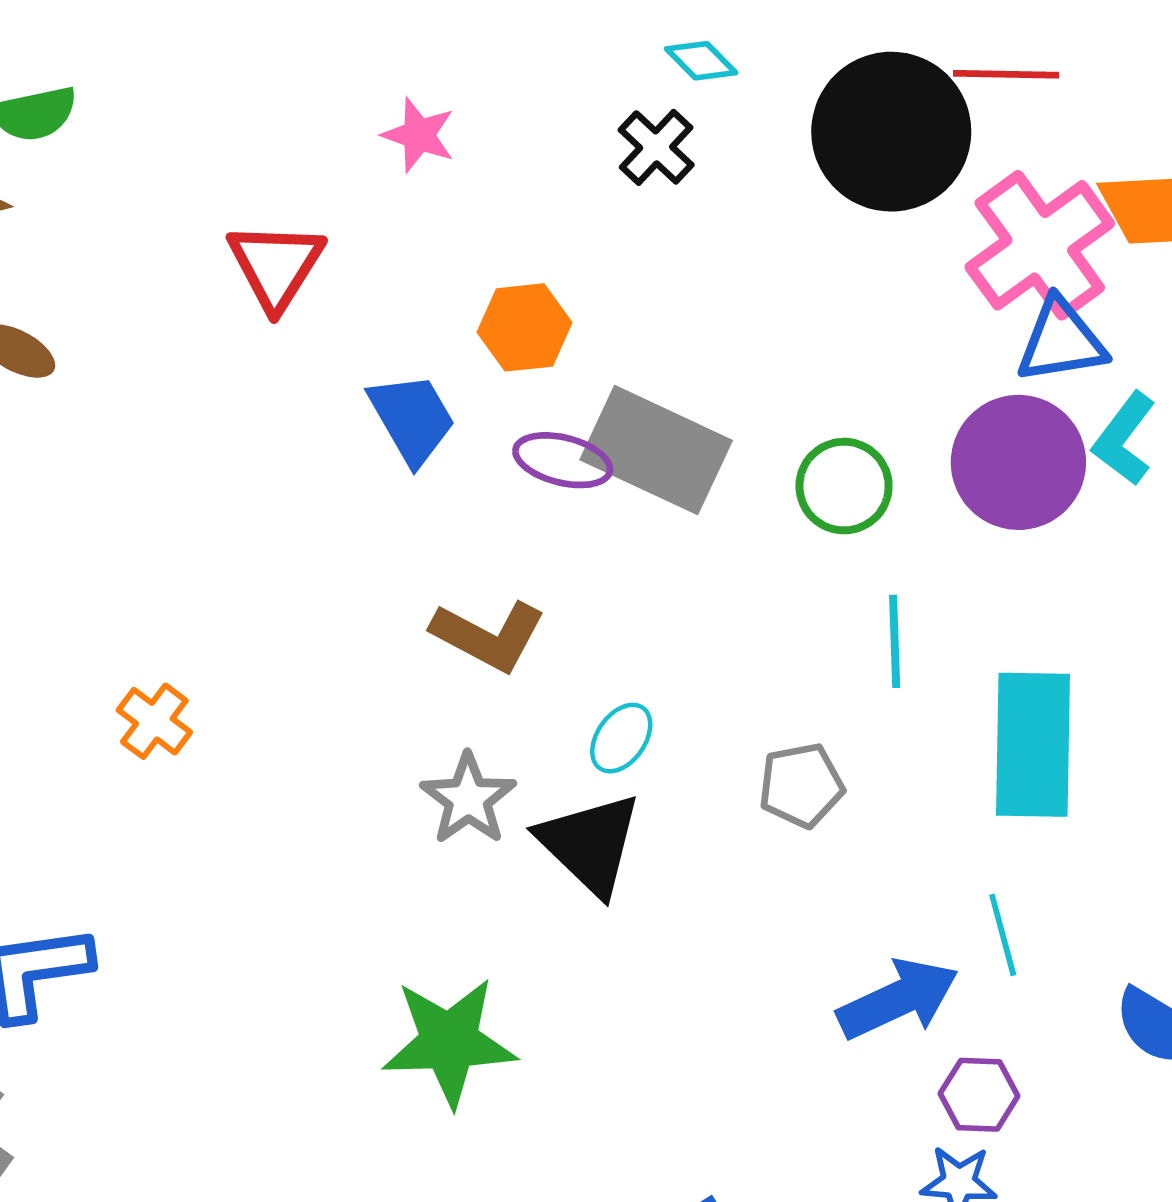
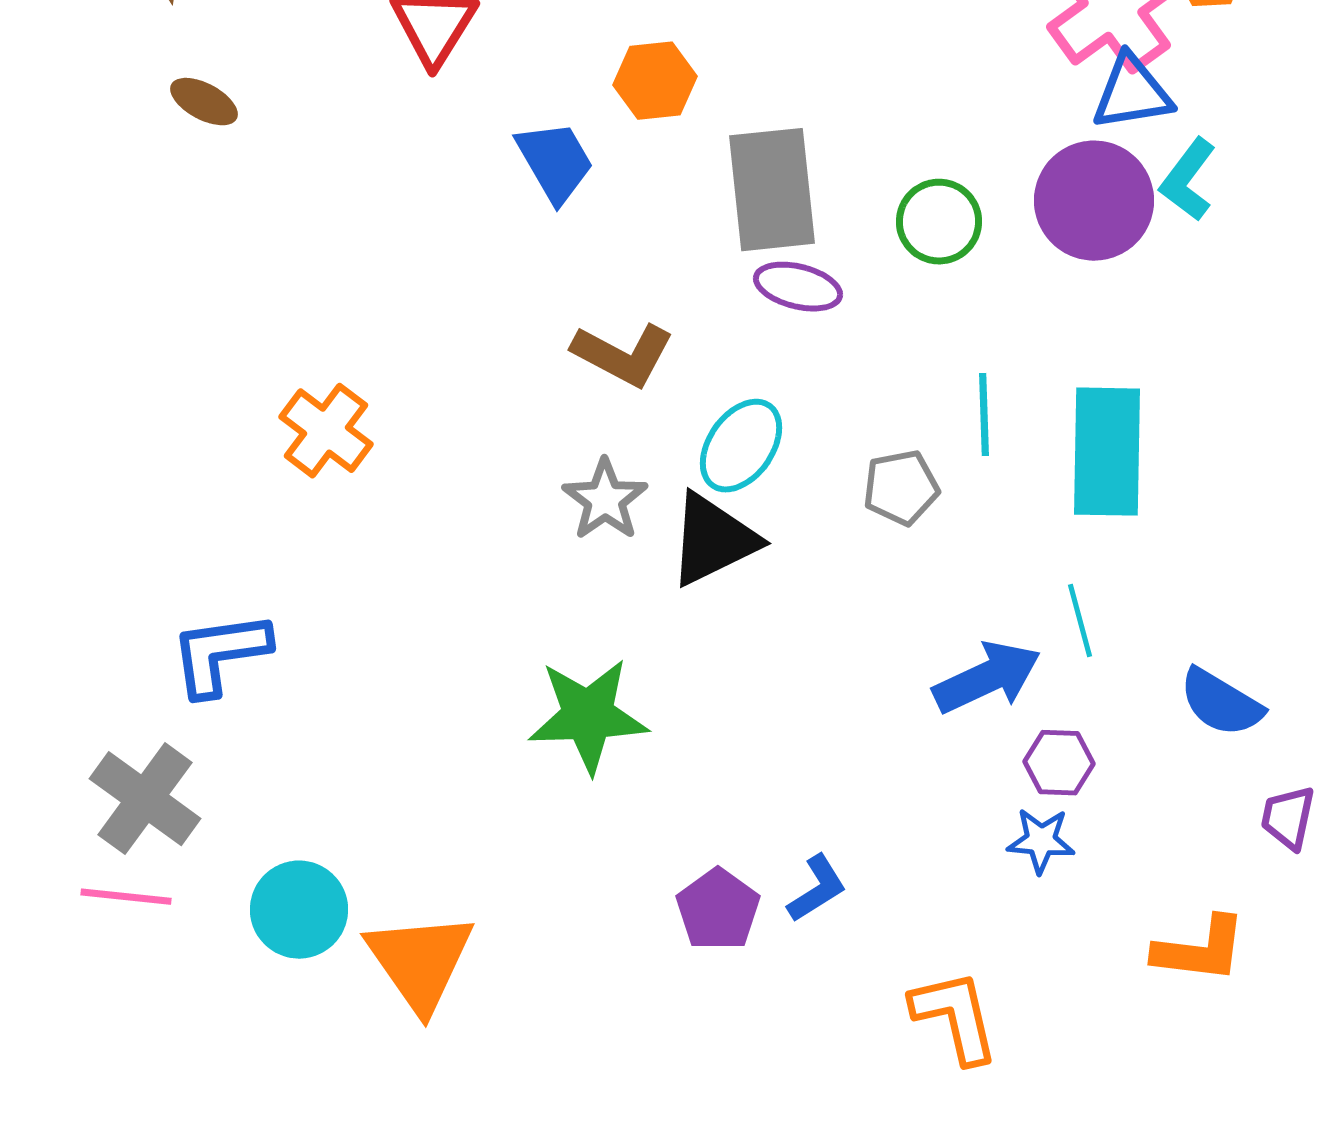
gray rectangle: (656, 450) -> (772, 190), turned 59
purple ellipse: (563, 460) -> (798, 287), moved
cyan line: (895, 641) -> (984, 415), moved
orange cross: (154, 721) -> (326, 431), size x1.4
cyan ellipse: (621, 738) -> (741, 446), size x1.5
black triangle: (590, 844) -> (713, 540), turned 50

